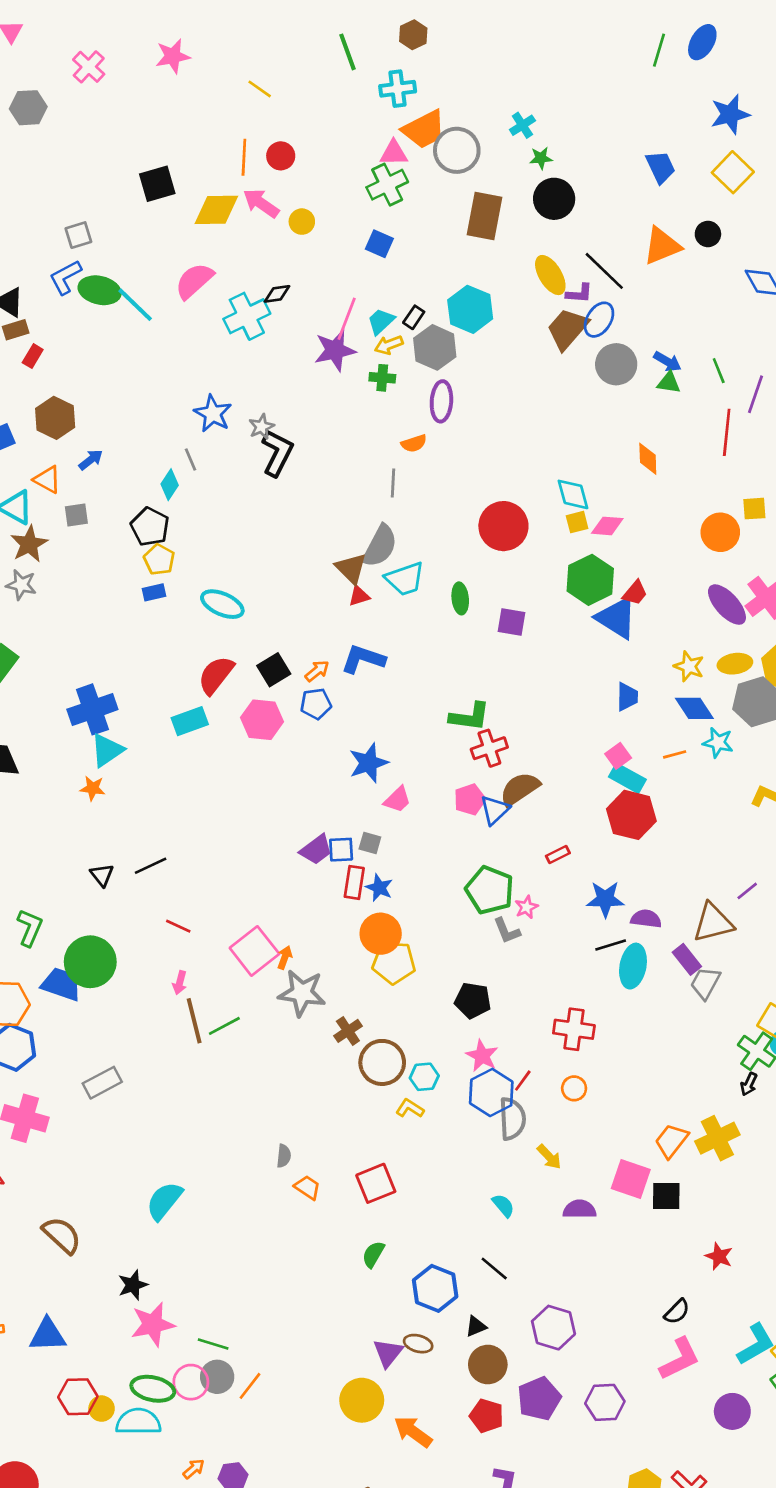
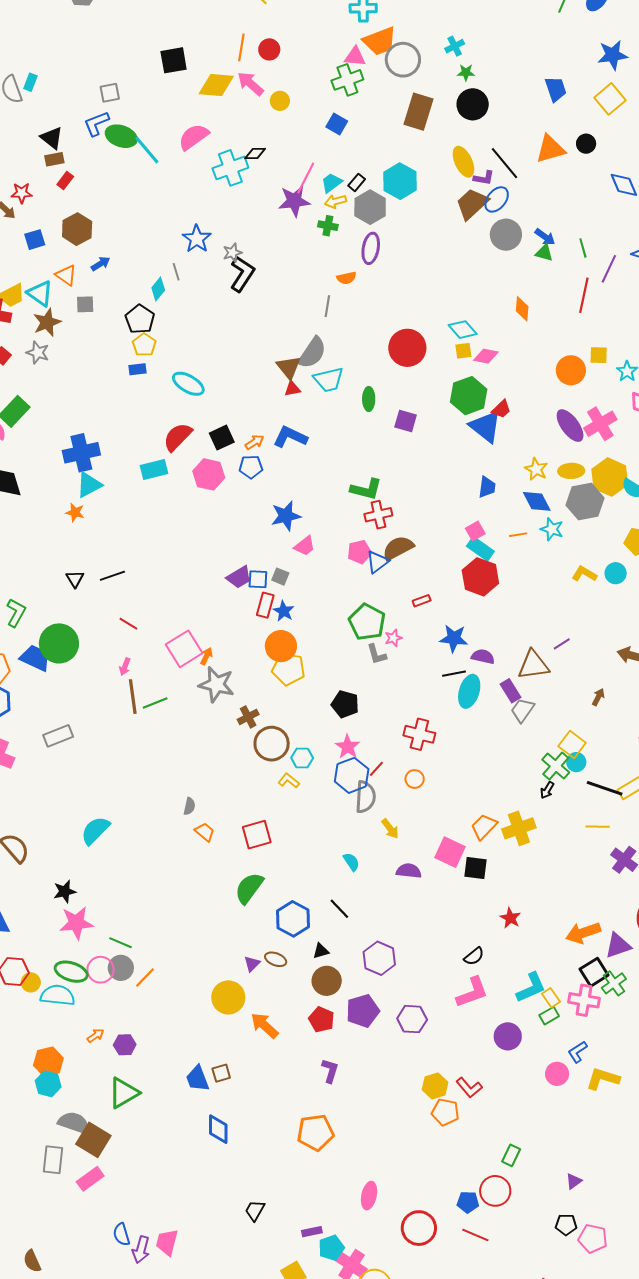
cyan diamond: (573, 494) -> (463, 330), turned -32
green semicircle: (373, 1254) -> (249, 888), size x1.6
purple triangle: (388, 1353) -> (252, 964), size x0.7

